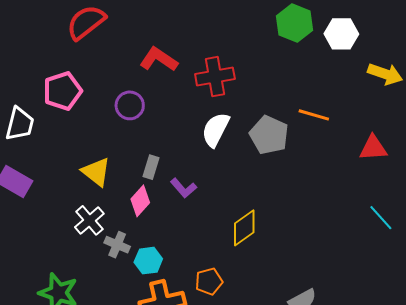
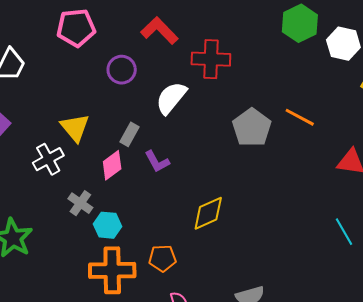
pink pentagon: (63, 91) -> (76, 28), moved
white semicircle: (216, 130) -> (171, 98), moved
white cross: (89, 220) -> (48, 159), moved

